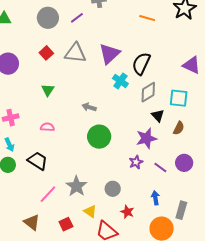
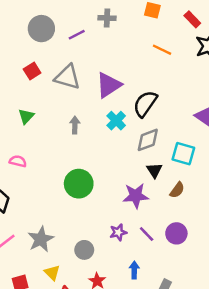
gray arrow: (89, 107) -> (75, 125), moved, turned 64
purple star: (136, 162) -> (118, 232), moved

